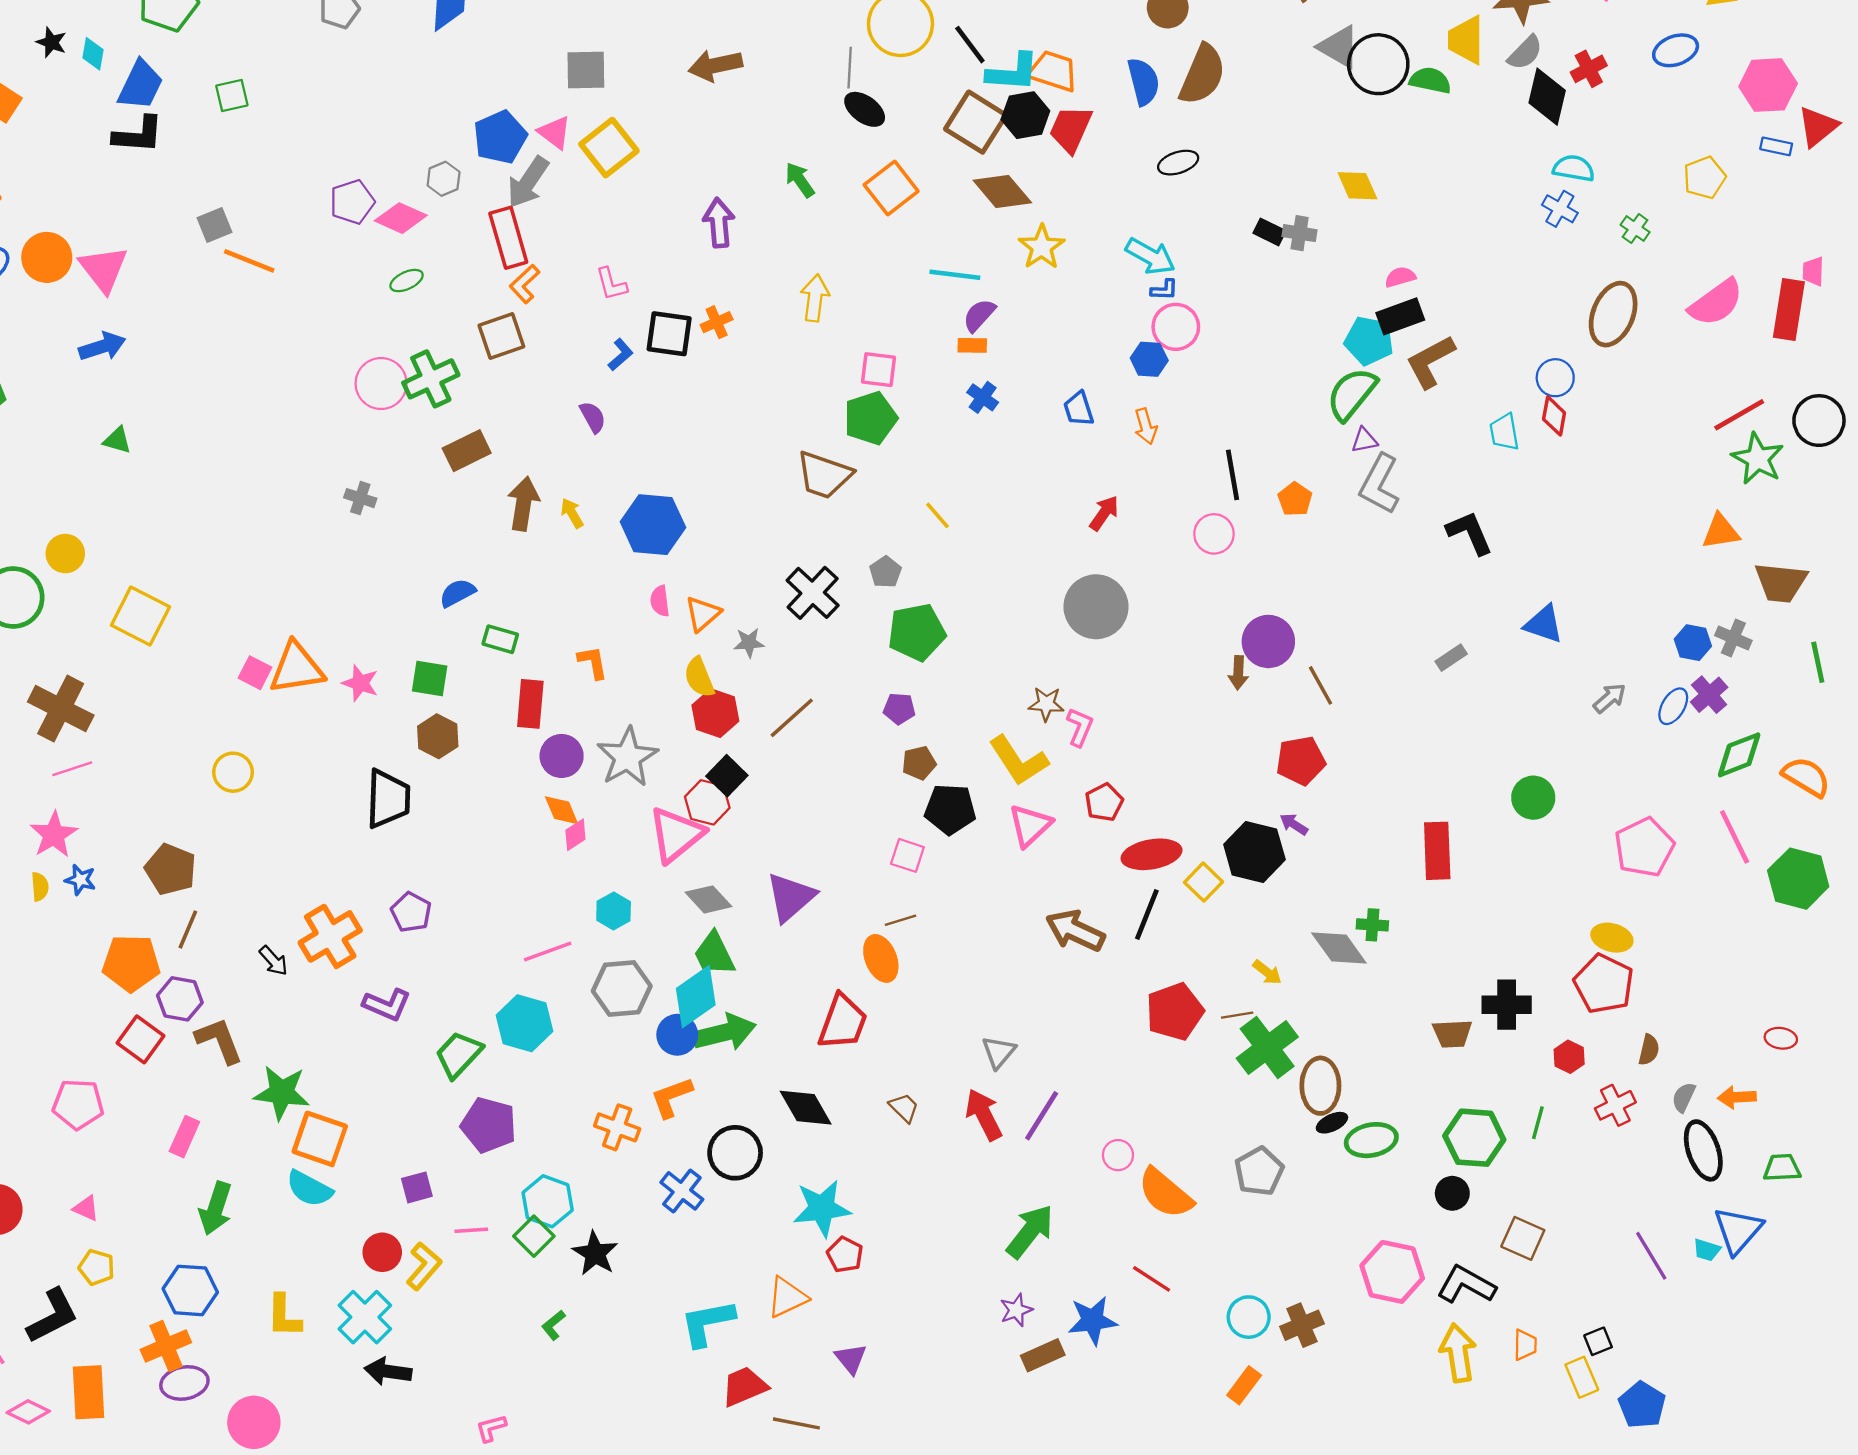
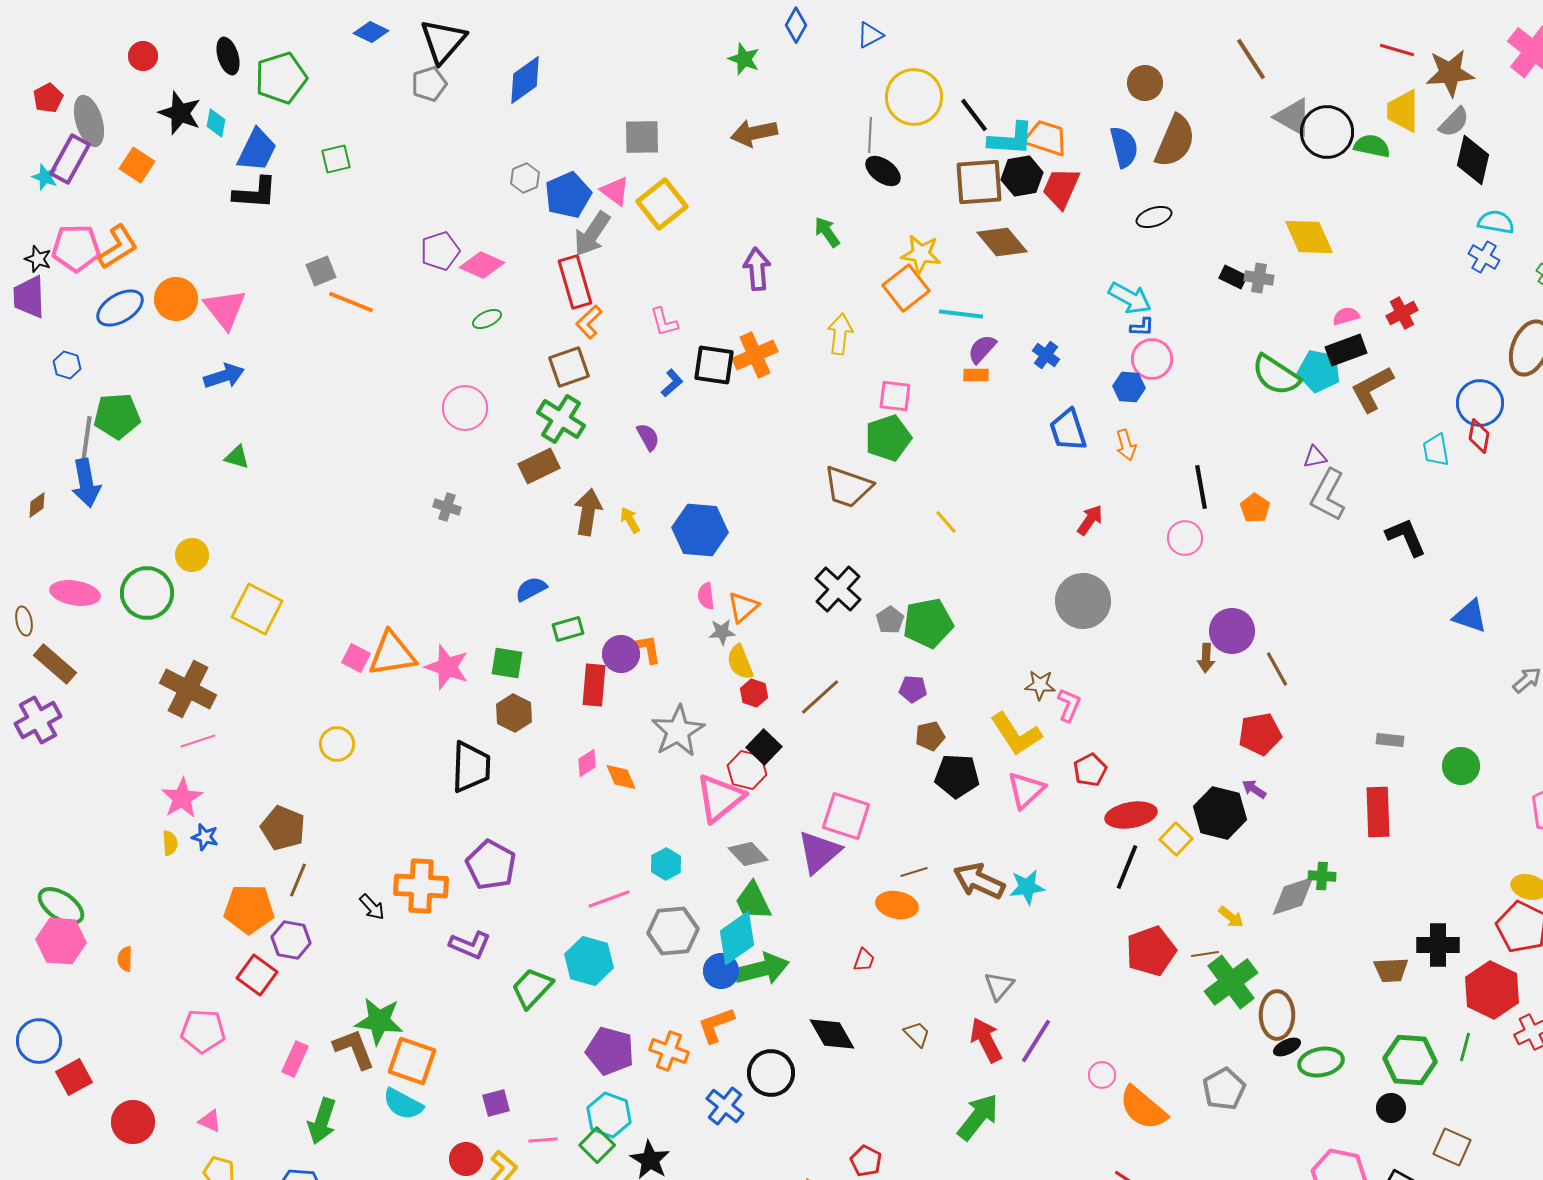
black star: (51, 42) -> (180, 113), size x1.6
red cross: (1589, 69) -> (1402, 313), moved
brown square: (976, 122) -> (979, 182), turned -36
gray hexagon: (444, 179) -> (525, 178), moved
yellow diamond: (1357, 186) -> (1309, 237), size x1.4
orange square: (891, 188) -> (906, 288), moved
yellow star: (1042, 247) -> (921, 254), moved, turned -30
orange cross: (717, 322) -> (755, 355), size x1.6
blue circle: (1555, 378) -> (1480, 403), size x1.4
green cross: (431, 379) -> (561, 419), moved, turned -33
green semicircle: (1352, 394) -> (1276, 375), moved, turned -96
blue cross: (983, 397) -> (1046, 355), moved
blue trapezoid: (1079, 409) -> (1068, 430), size x1.4
gray pentagon: (885, 572) -> (890, 620), moved
green rectangle: (500, 639) -> (568, 629), turned -32
gray star: (749, 643) -> (722, 632), moved
gray rectangle: (1451, 658) -> (1390, 740), moved, turned 40
pink star: (360, 683) -> (447, 667), size x1.4
red hexagon: (715, 713) -> (754, 693), size x0.7
purple circle: (562, 756) -> (621, 654), moved
pink diamond: (575, 835) -> (587, 763), moved
pink square: (907, 855) -> (846, 816), moved, size x1.6
purple pentagon: (411, 912) -> (491, 865), size x1.4
brown arrow: (1075, 931) -> (979, 881), moved
orange cross: (330, 936) -> (421, 886), turned 34
gray diamond: (1339, 948) -> (1293, 896), turned -72
orange ellipse: (881, 958) -> (897, 905), turned -57
red trapezoid: (843, 1022) -> (864, 960), size x0.5
brown L-shape: (219, 1041) -> (354, 1049), moved
red hexagon: (1569, 1057) -> (1492, 990), size x2.0
purple pentagon: (489, 1125) -> (610, 1051), moved
cyan star: (822, 1208) -> (1027, 887), moved, size x0.7
green arrow: (1030, 1231) -> (978, 1117), moved

